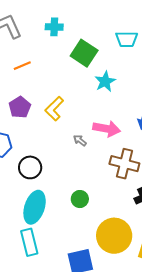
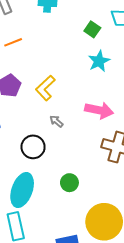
green square: (84, 53) -> (92, 29), moved, size x0.6
gray arrow: (80, 140) -> (56, 121), moved
black circle: (30, 167) -> (33, 147), moved

